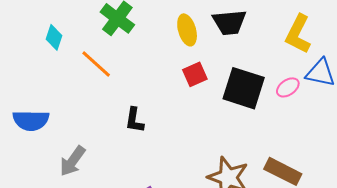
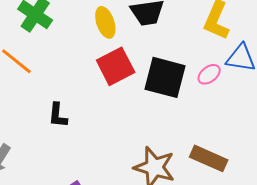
red square: (195, 74) -> (116, 66), size x1.5

